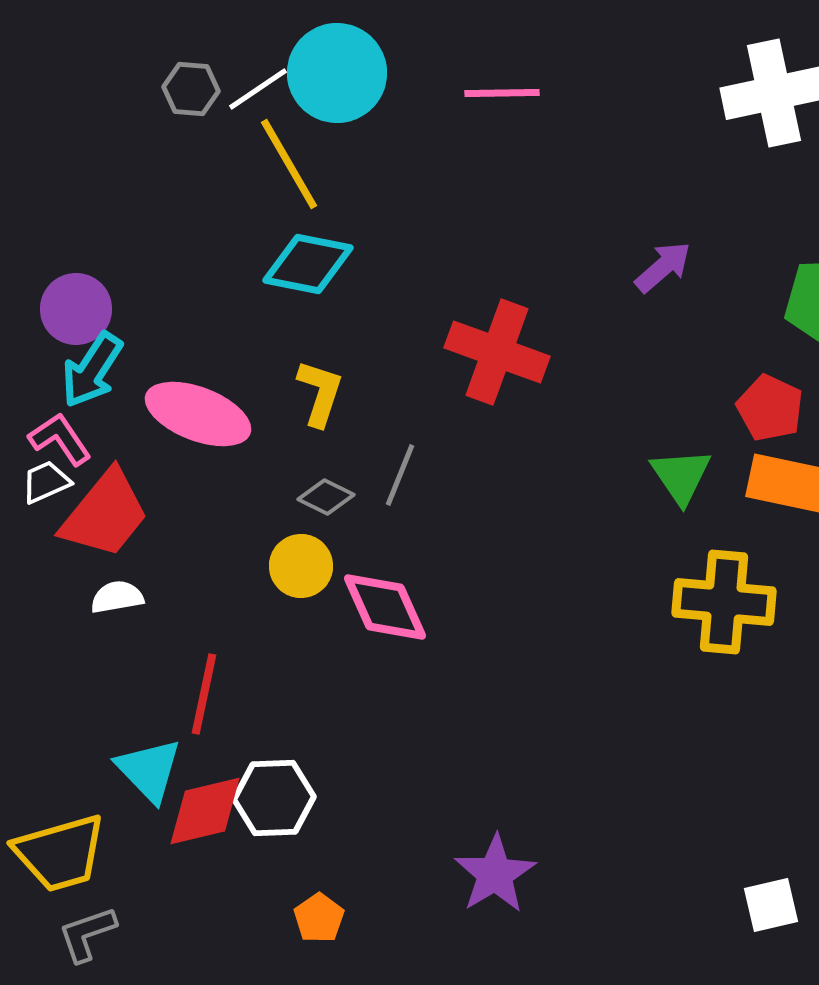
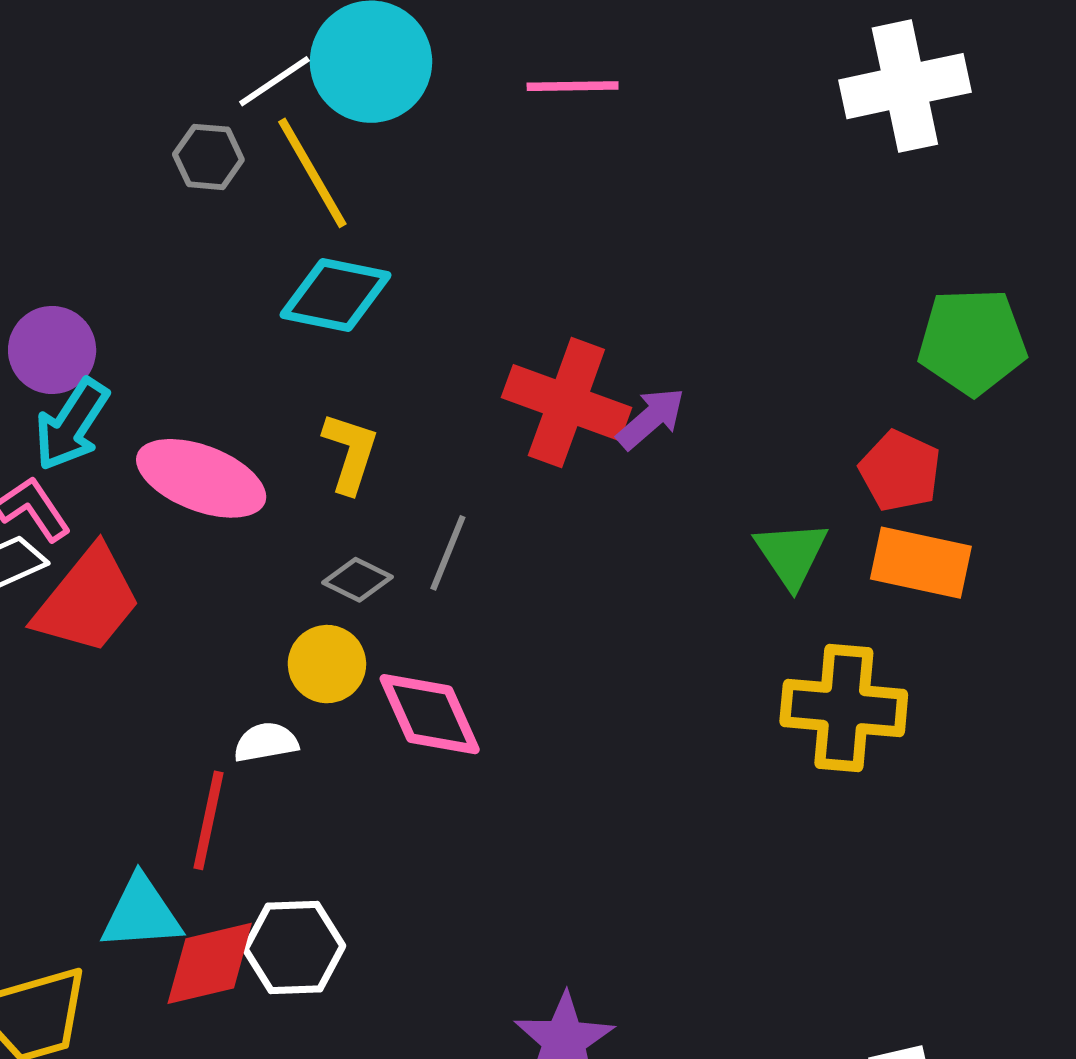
gray hexagon: (191, 89) -> (208, 157), moved
purple arrow: (663, 267) -> (651, 418), moved
white semicircle: (117, 597) -> (266, 742), moved
cyan triangle: (149, 770) -> (141, 913), turned -50

